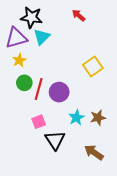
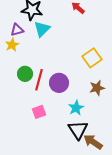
purple triangle: (16, 38) -> (17, 30), size x0.6
yellow star: (19, 60) -> (12, 45), moved
brown star: (98, 118) -> (97, 88), moved
black triangle: (55, 140) -> (78, 130), moved

